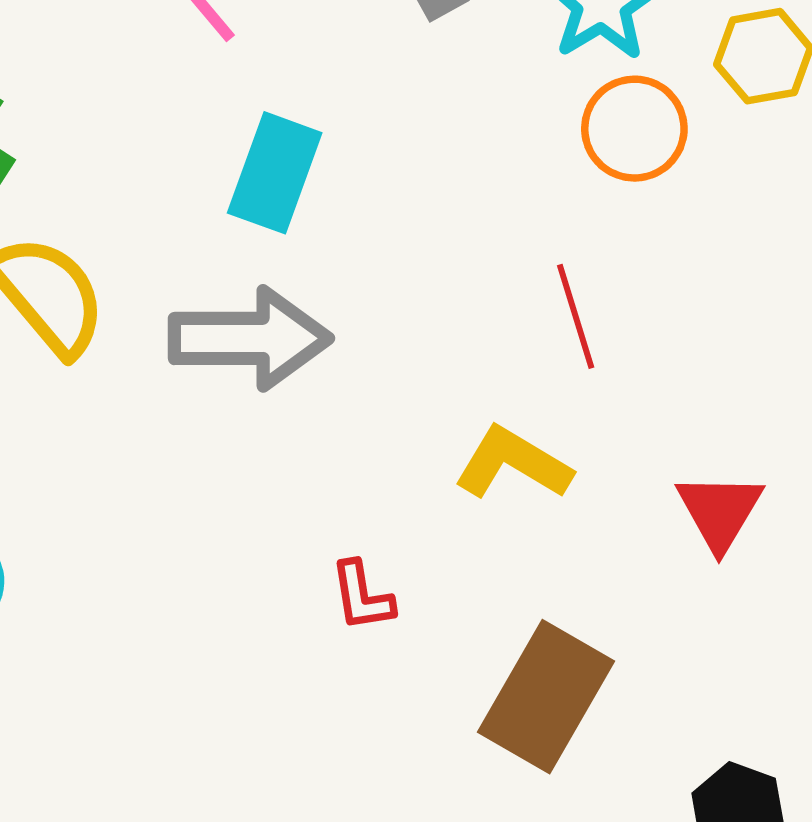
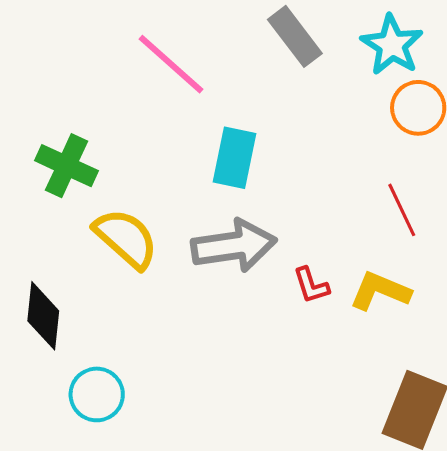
red L-shape: (362, 596) -> (311, 285), moved

